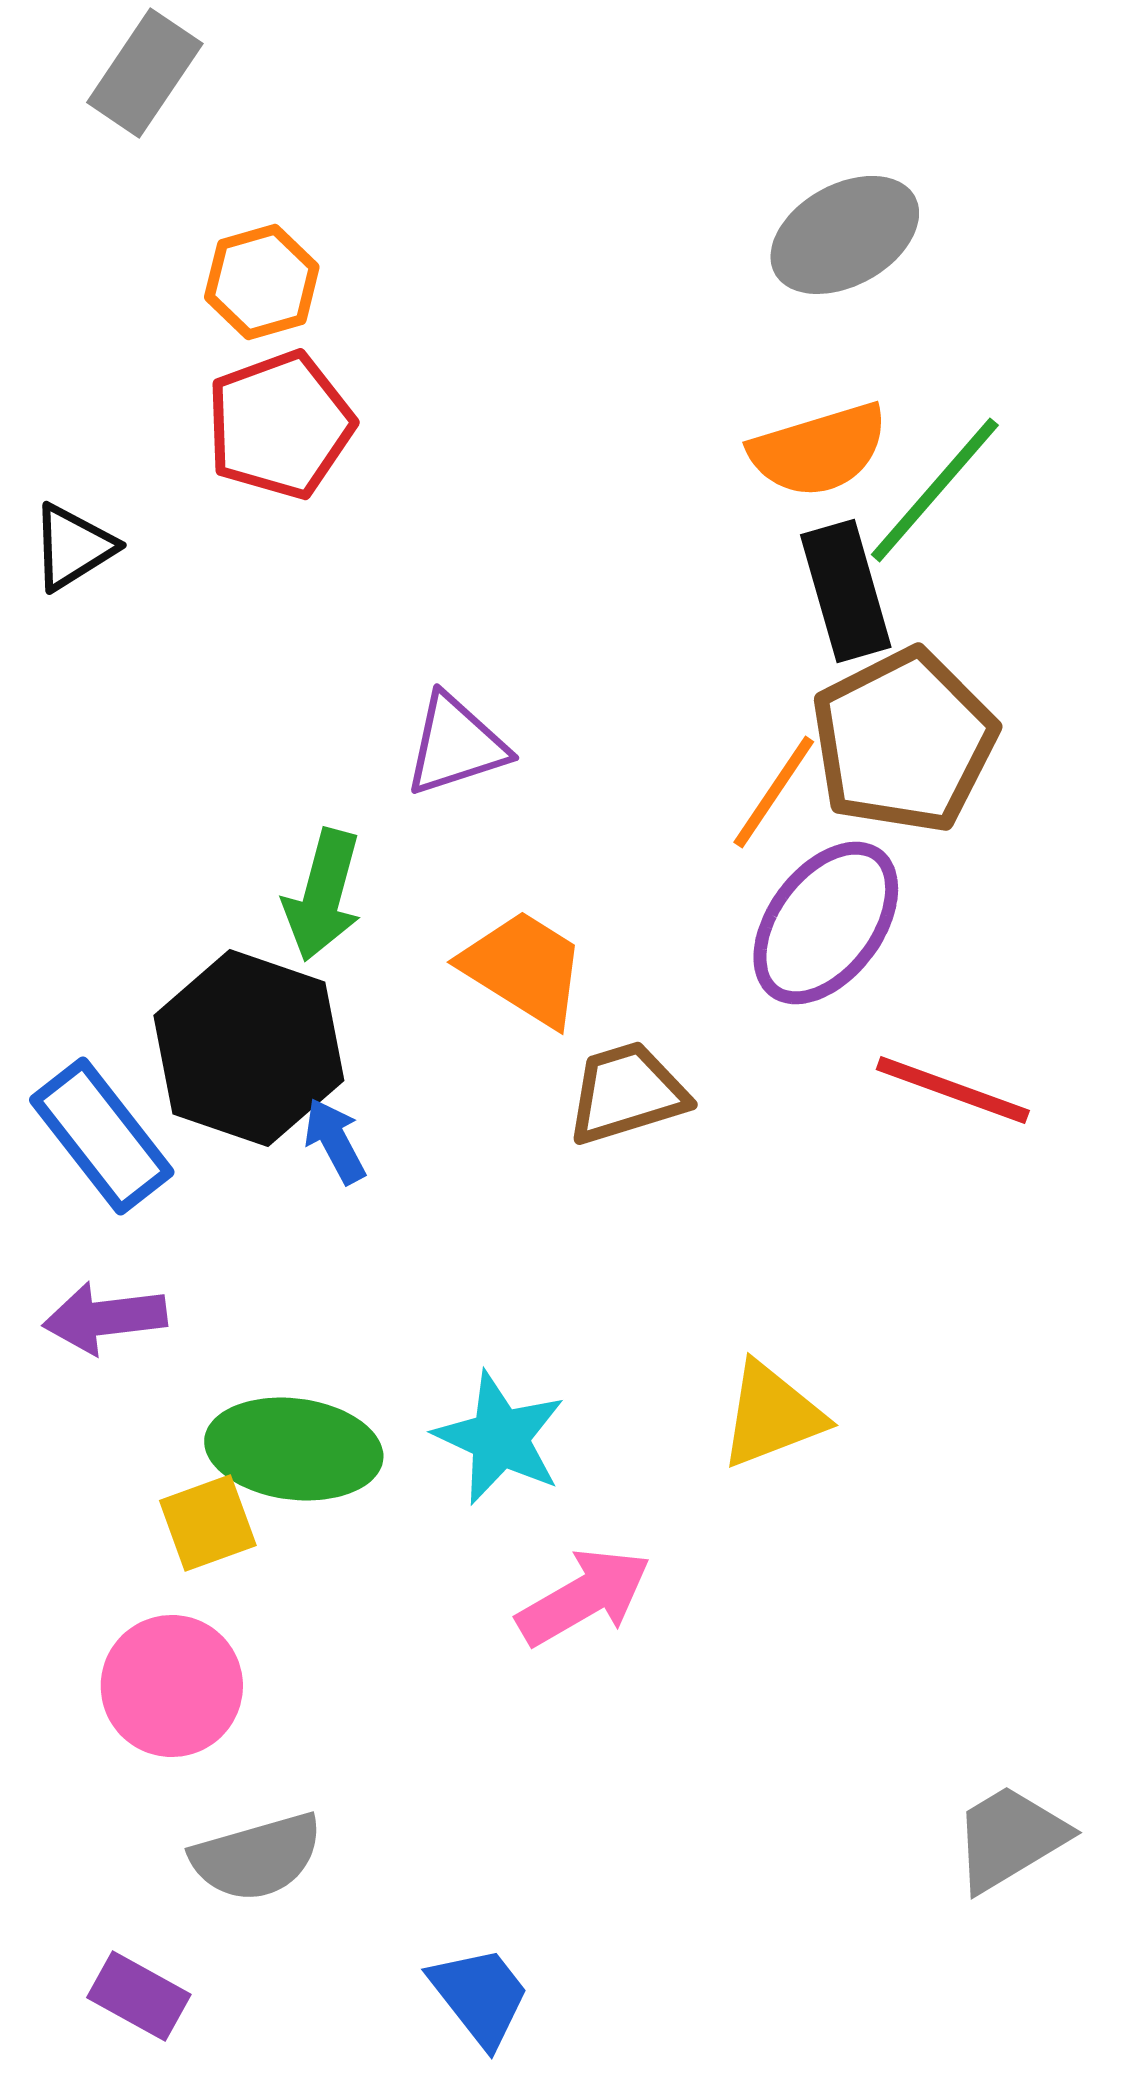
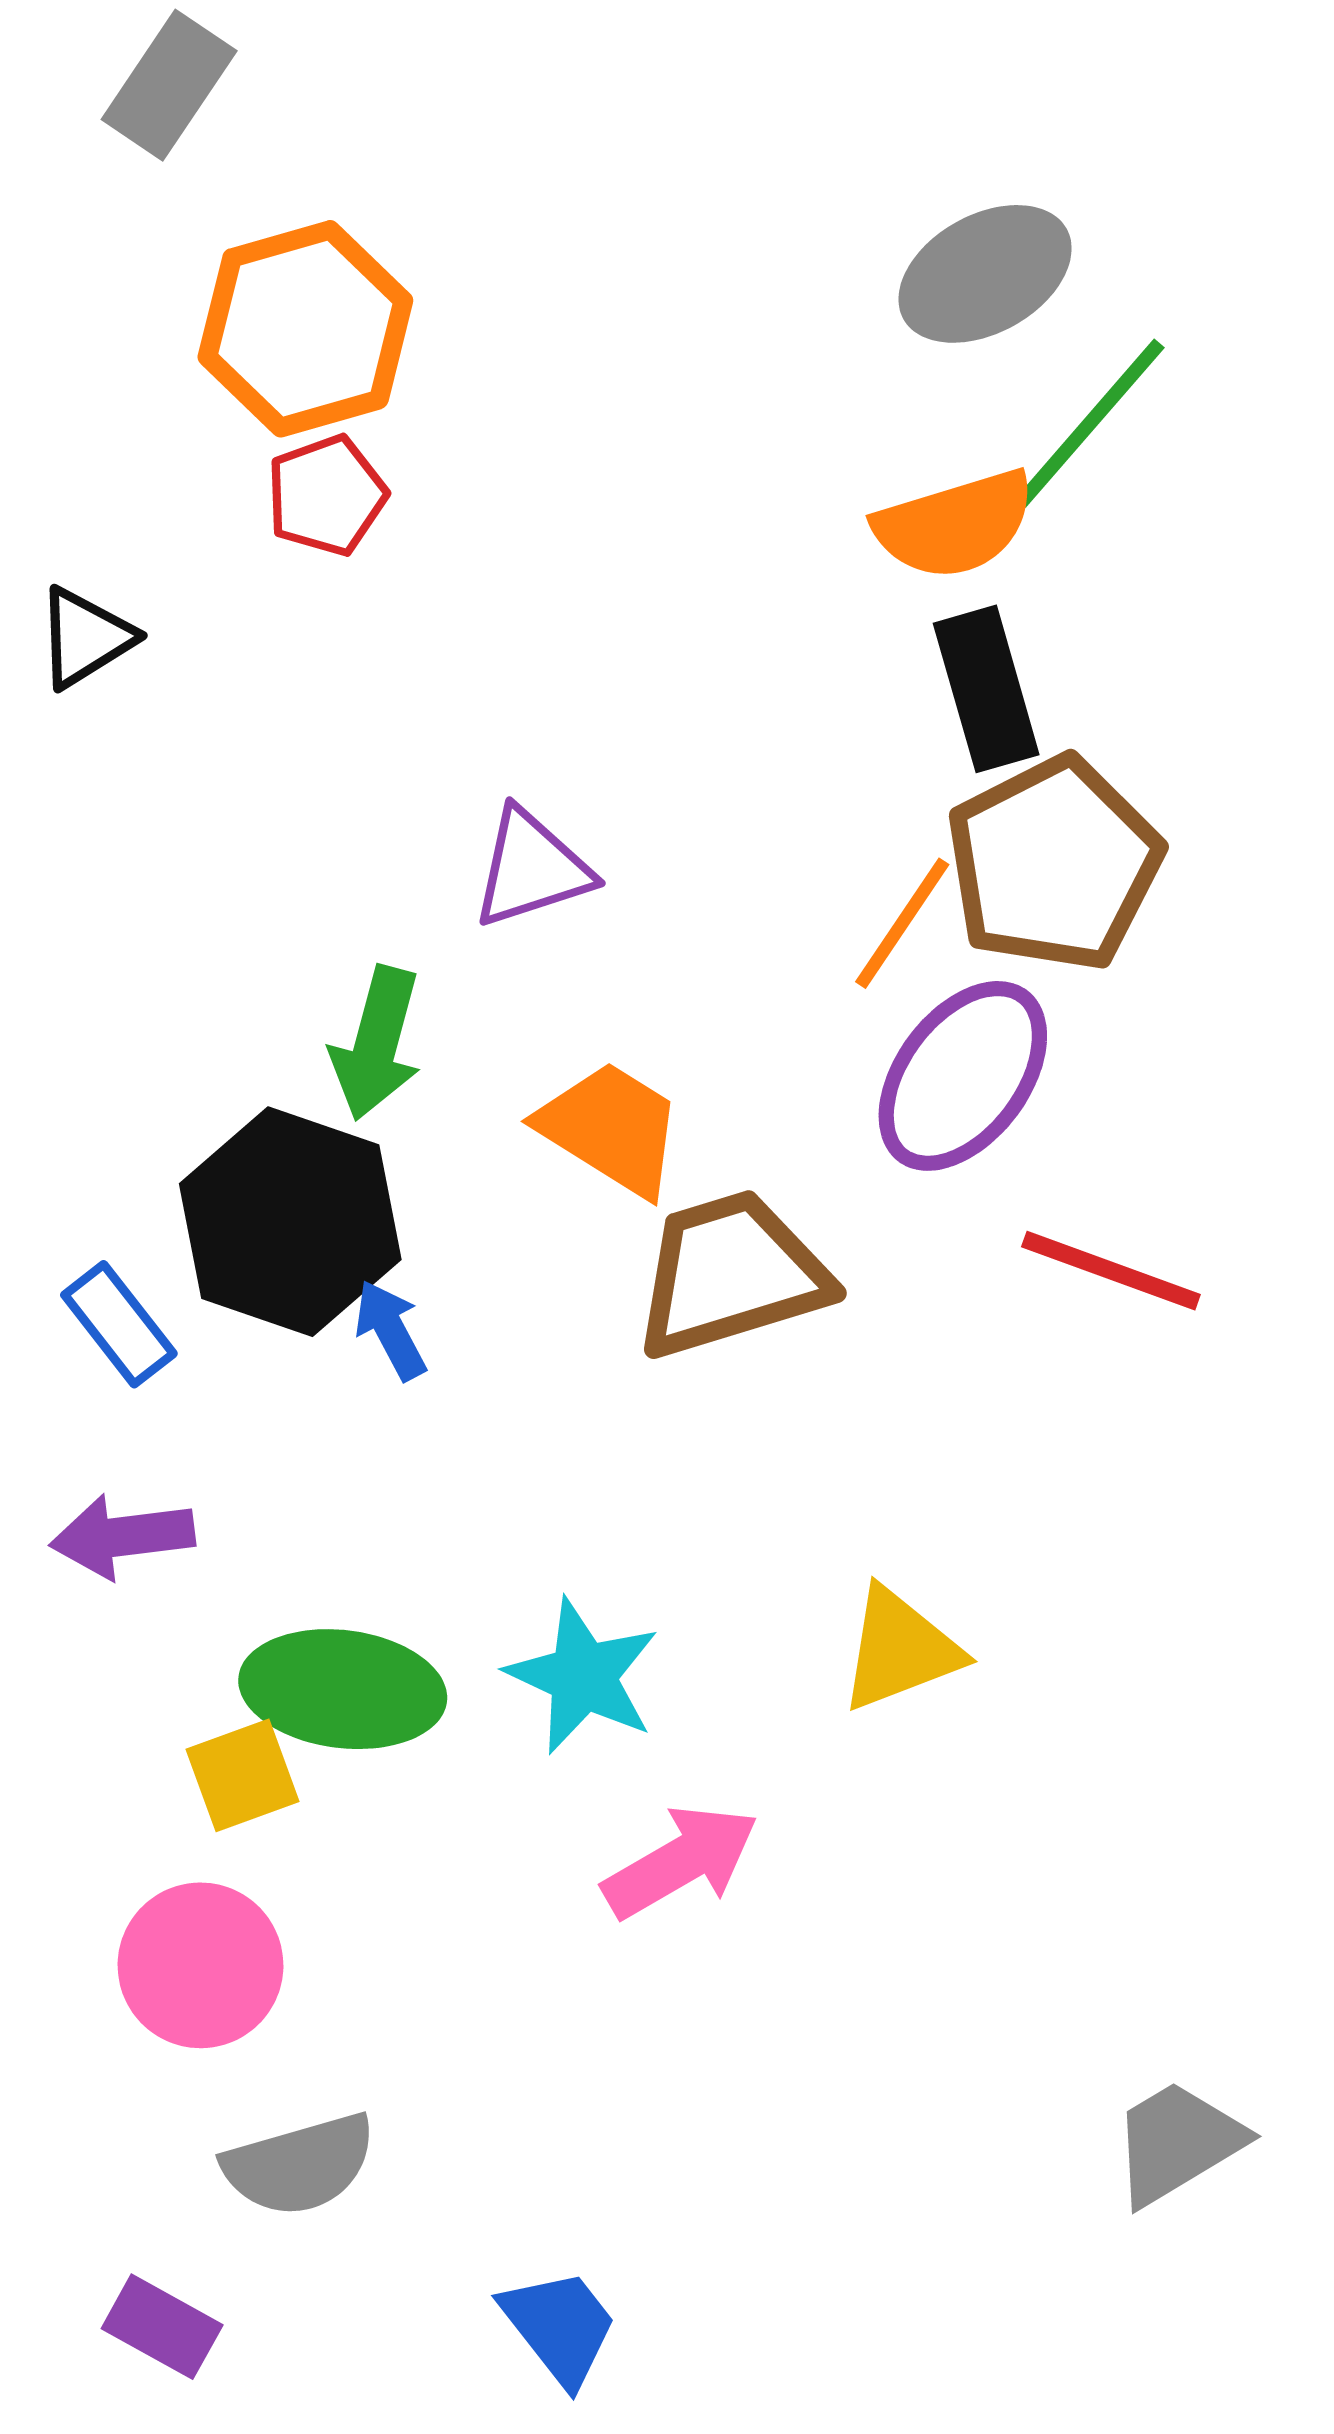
orange hexagon: (262, 282) -> (305, 329), size x1.6
red pentagon: (280, 425) -> (326, 495), size x0.7
green line: (935, 490) -> (1090, 423), moved
brown trapezoid: (627, 1093) -> (731, 1274), size x1.4
blue rectangle: (102, 1136) -> (119, 1324), size x0.7

